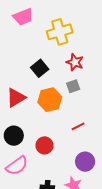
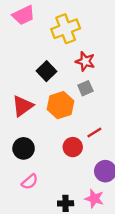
red circle: (44, 145) -> (73, 147), moved
pink semicircle: (17, 166) -> (30, 182), size x0.7

